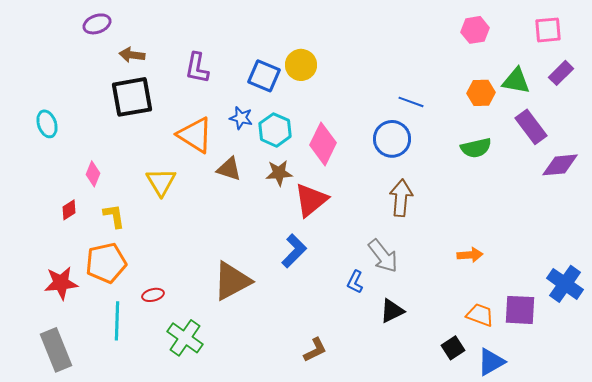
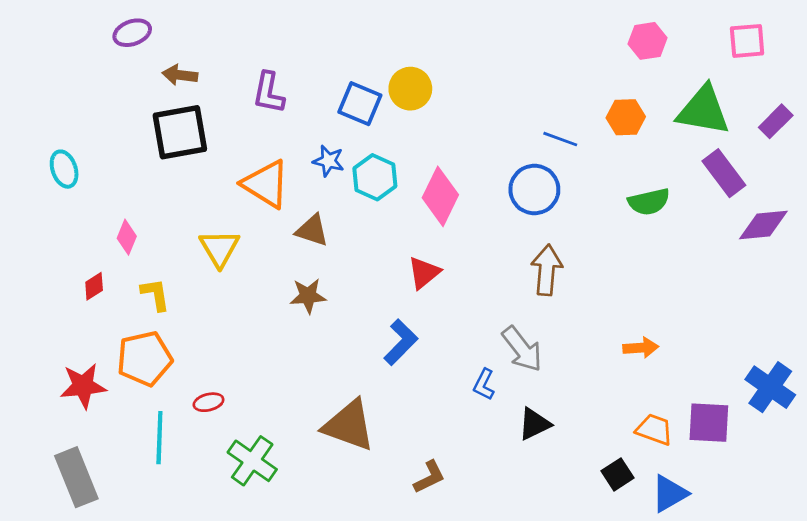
purple rectangle: (561, 73) -> (776, 121), moved
green triangle: (516, 81) -> (703, 110), size x1.4
orange hexagon: (481, 93) -> (626, 117), moved
brown star: (279, 173) -> (308, 296), moved
red triangle: (311, 200) -> (424, 273), size x0.7
brown triangle: (232, 281) -> (349, 425), moved, turned 48

